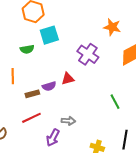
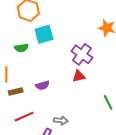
red triangle: (68, 79) -> (79, 76), moved
brown rectangle: (32, 94) -> (16, 92), moved

